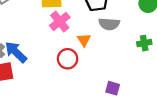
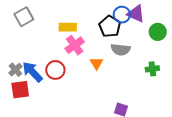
red circle: (68, 59) -> (55, 70), moved

